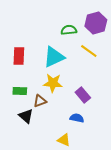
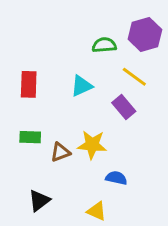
cyan triangle: (54, 57) -> (82, 86), size x0.7
yellow star: (53, 83) -> (92, 145), moved
purple rectangle: (83, 95) -> (124, 107), moved
black triangle: (26, 116) -> (39, 201), moved, turned 42

